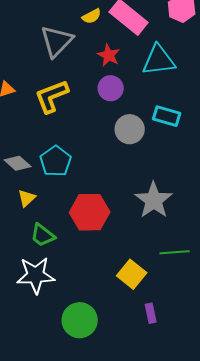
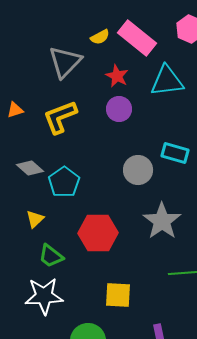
cyan rectangle: (167, 116) -> (175, 153), moved
gray circle: (130, 129) -> (138, 170), moved
gray diamond: (18, 163) -> (30, 168), moved
yellow square: (132, 274) -> (118, 295), moved, turned -36

